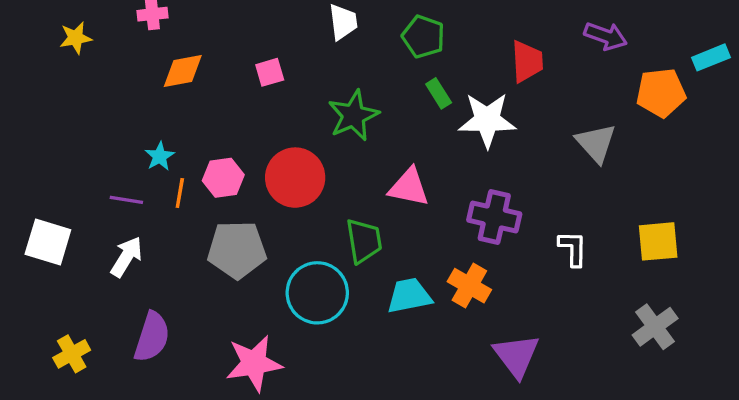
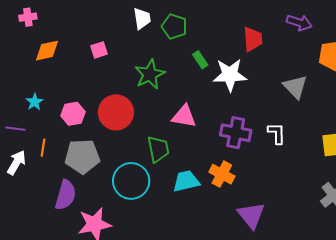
green pentagon: (423, 37) -> (174, 27), moved
orange line: (180, 193) -> (43, 148), moved
white L-shape: (573, 248) -> (277, 133), moved
purple semicircle: (152, 337) -> (66, 195), moved

